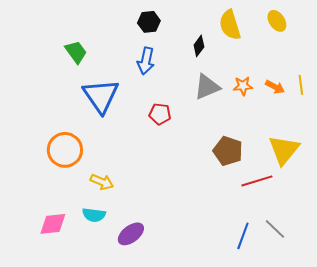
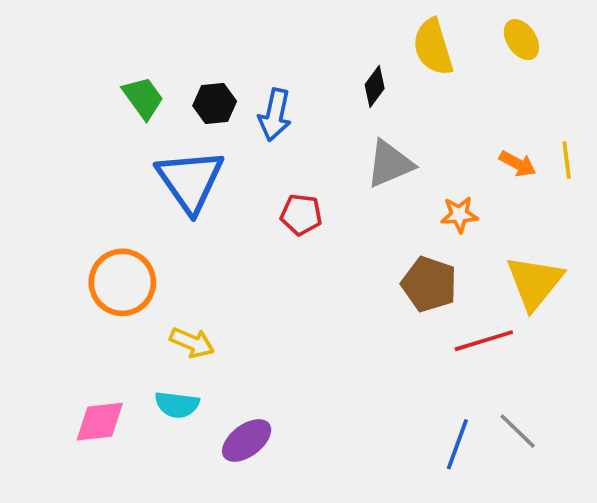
black hexagon: (149, 22) -> (215, 104), moved
orange star: (243, 86) -> (459, 215), moved

